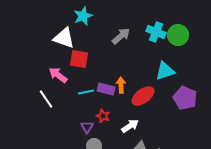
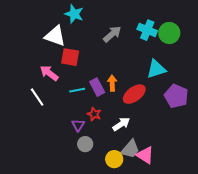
cyan star: (83, 16) -> (74, 14), turned -30
purple rectangle: (106, 89) -> (97, 87), turned 48

